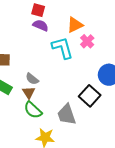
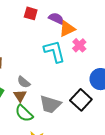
purple semicircle: (41, 25) -> (56, 18), moved
gray trapezoid: (67, 115) -> (50, 104), moved, turned -55

